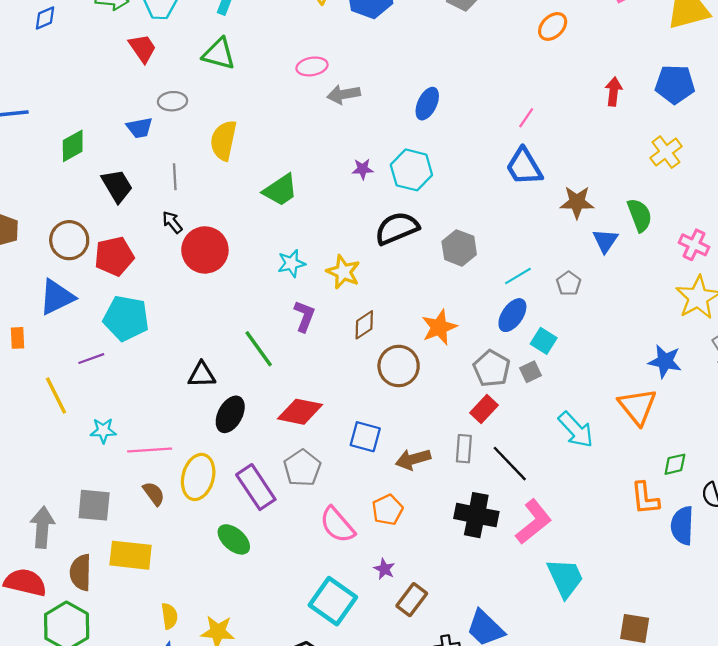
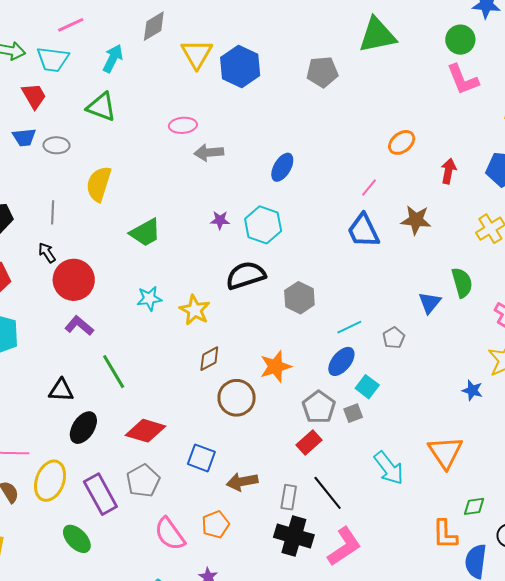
orange ellipse: (553, 26) -> (402, 142), moved
blue trapezoid: (139, 128) -> (24, 137), moved
brown star: (577, 202) -> (416, 220), moved
purple L-shape: (304, 316) -> (79, 326), moved, turned -76
blue star: (665, 361) -> (472, 390), moved, size x0.7
gray rectangle: (464, 449) -> (289, 497), moved

